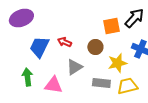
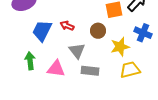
gray triangle: (74, 67) -> (77, 51), turned -36
gray rectangle: (101, 83) -> (90, 71), moved

